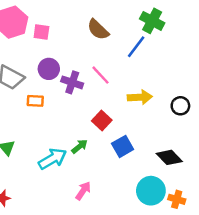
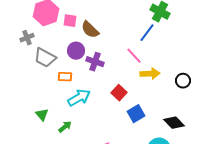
brown semicircle: (98, 30) -> (90, 30), moved
pink line: (100, 75) -> (134, 56), moved
green arrow: (80, 146) -> (65, 127), moved
cyan arrow: (52, 159) -> (79, 98), moved

